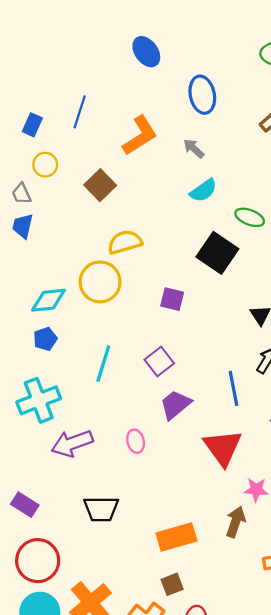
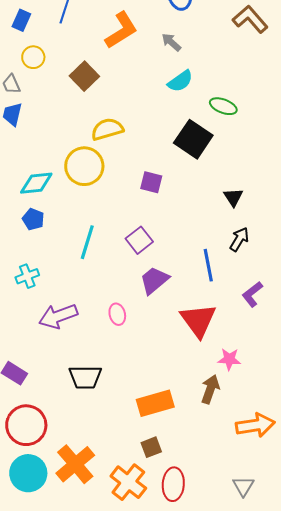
blue pentagon: (45, 339) -> (33, 219), turned -30
cyan cross: (39, 400) -> (27, 276), size x0.6

